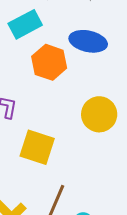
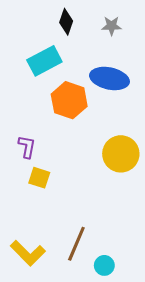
yellow square: (37, 147) -> (39, 178), moved, size x0.6

